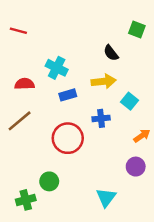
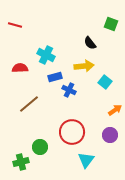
blue cross: (101, 118) -> (69, 90), moved, turned 32
brown line: (20, 121) -> (29, 104), moved
red circle: (68, 138) -> (72, 132), moved

